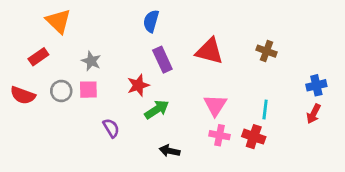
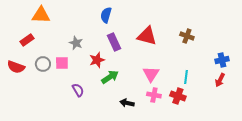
orange triangle: (58, 21) -> (41, 15), turned -42
gray star: (91, 61) -> (76, 43), moved
black arrow: (170, 151) -> (127, 103), moved

